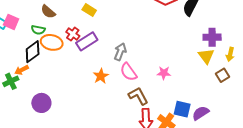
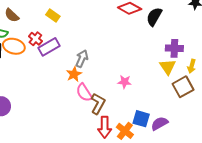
pink semicircle: (128, 72) -> (84, 93), moved
brown square: (222, 75) -> (183, 87), size x1.5
orange star: (101, 76) -> (74, 74), moved
brown L-shape: (138, 96) -> (98, 104), turned 55

